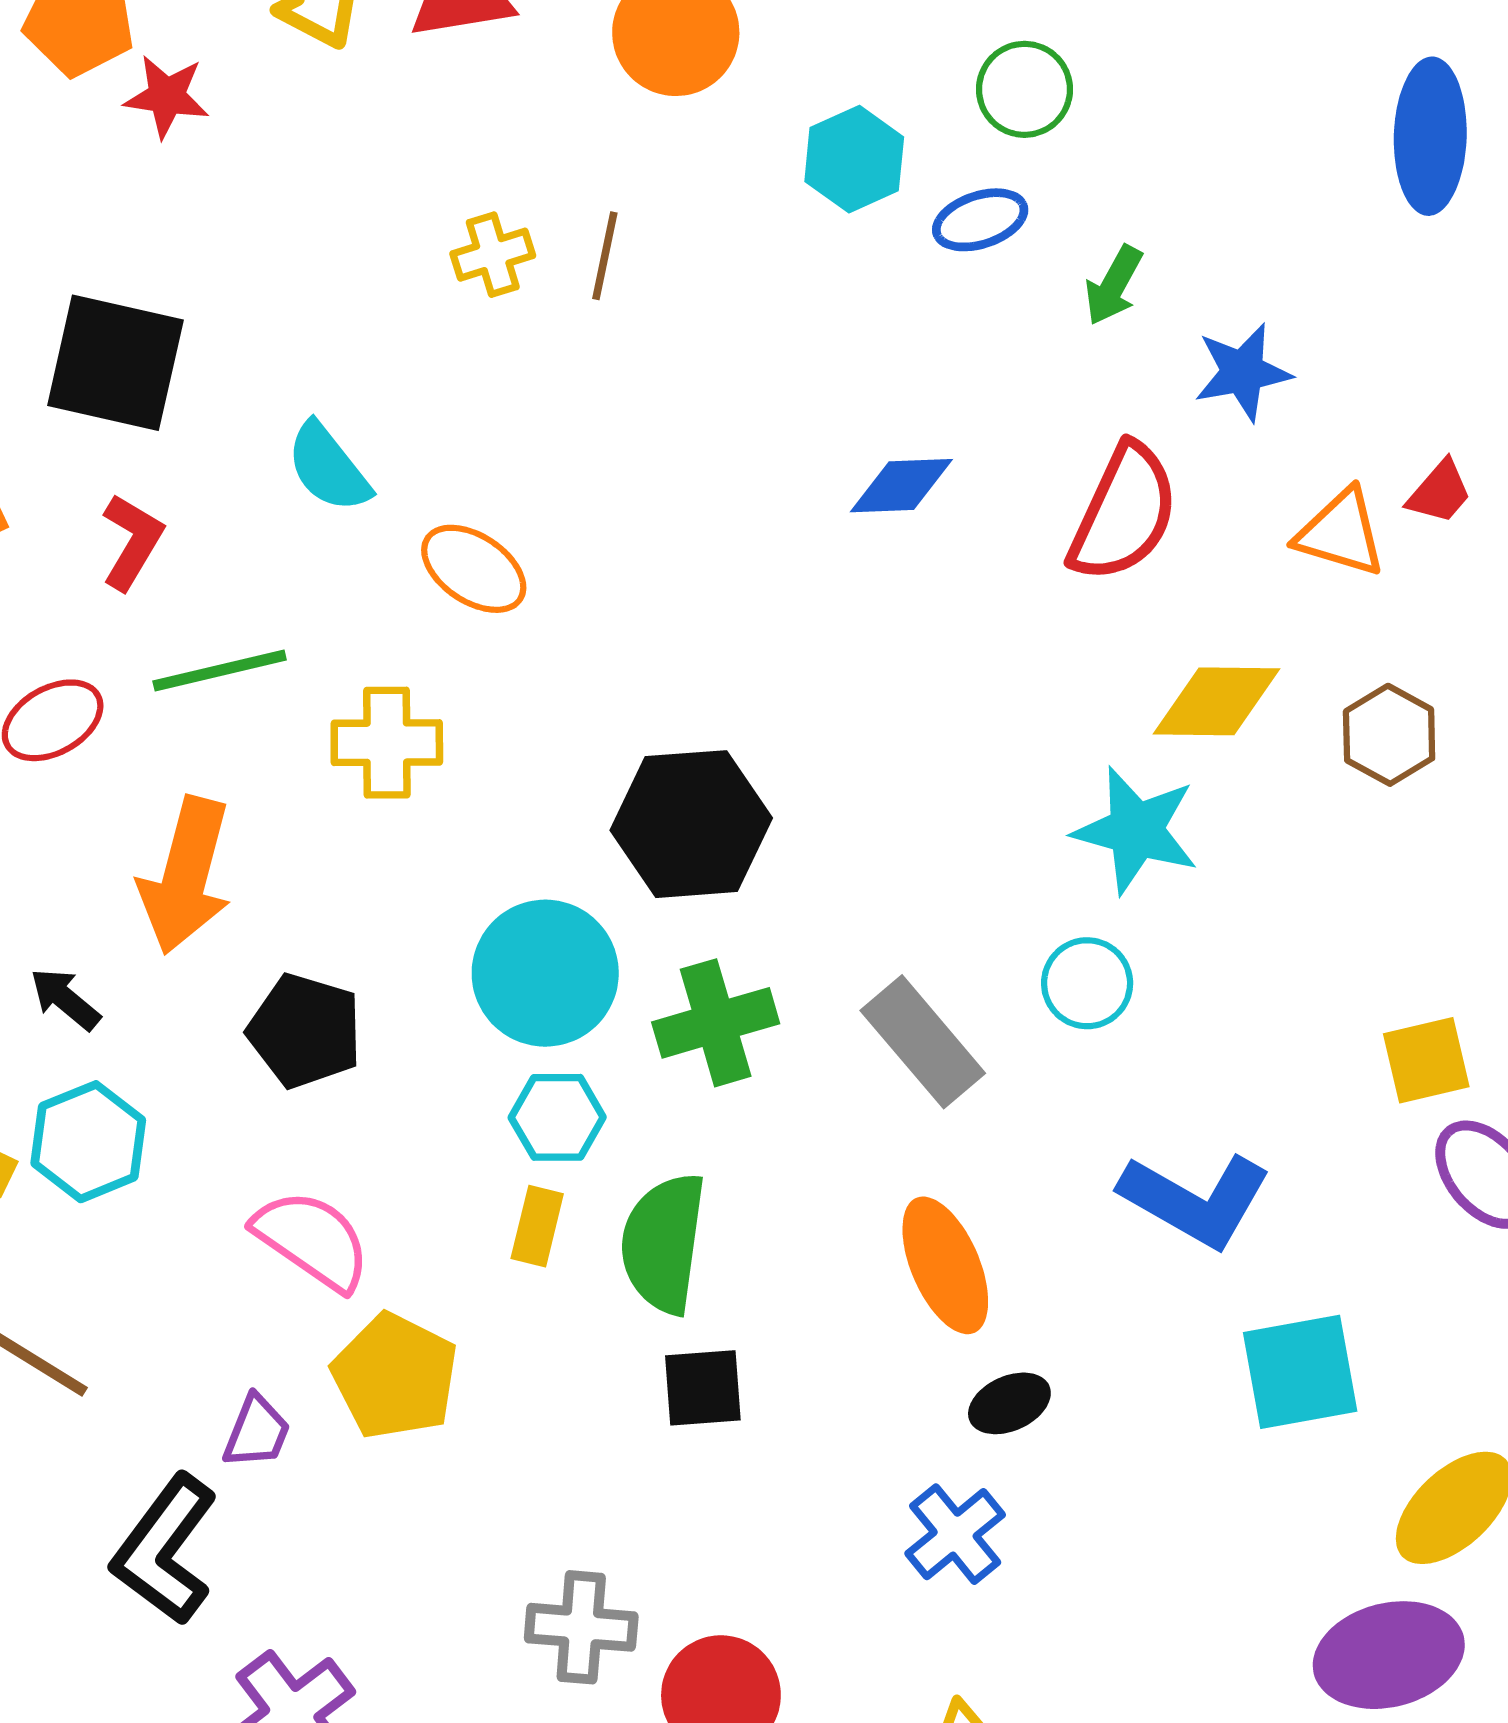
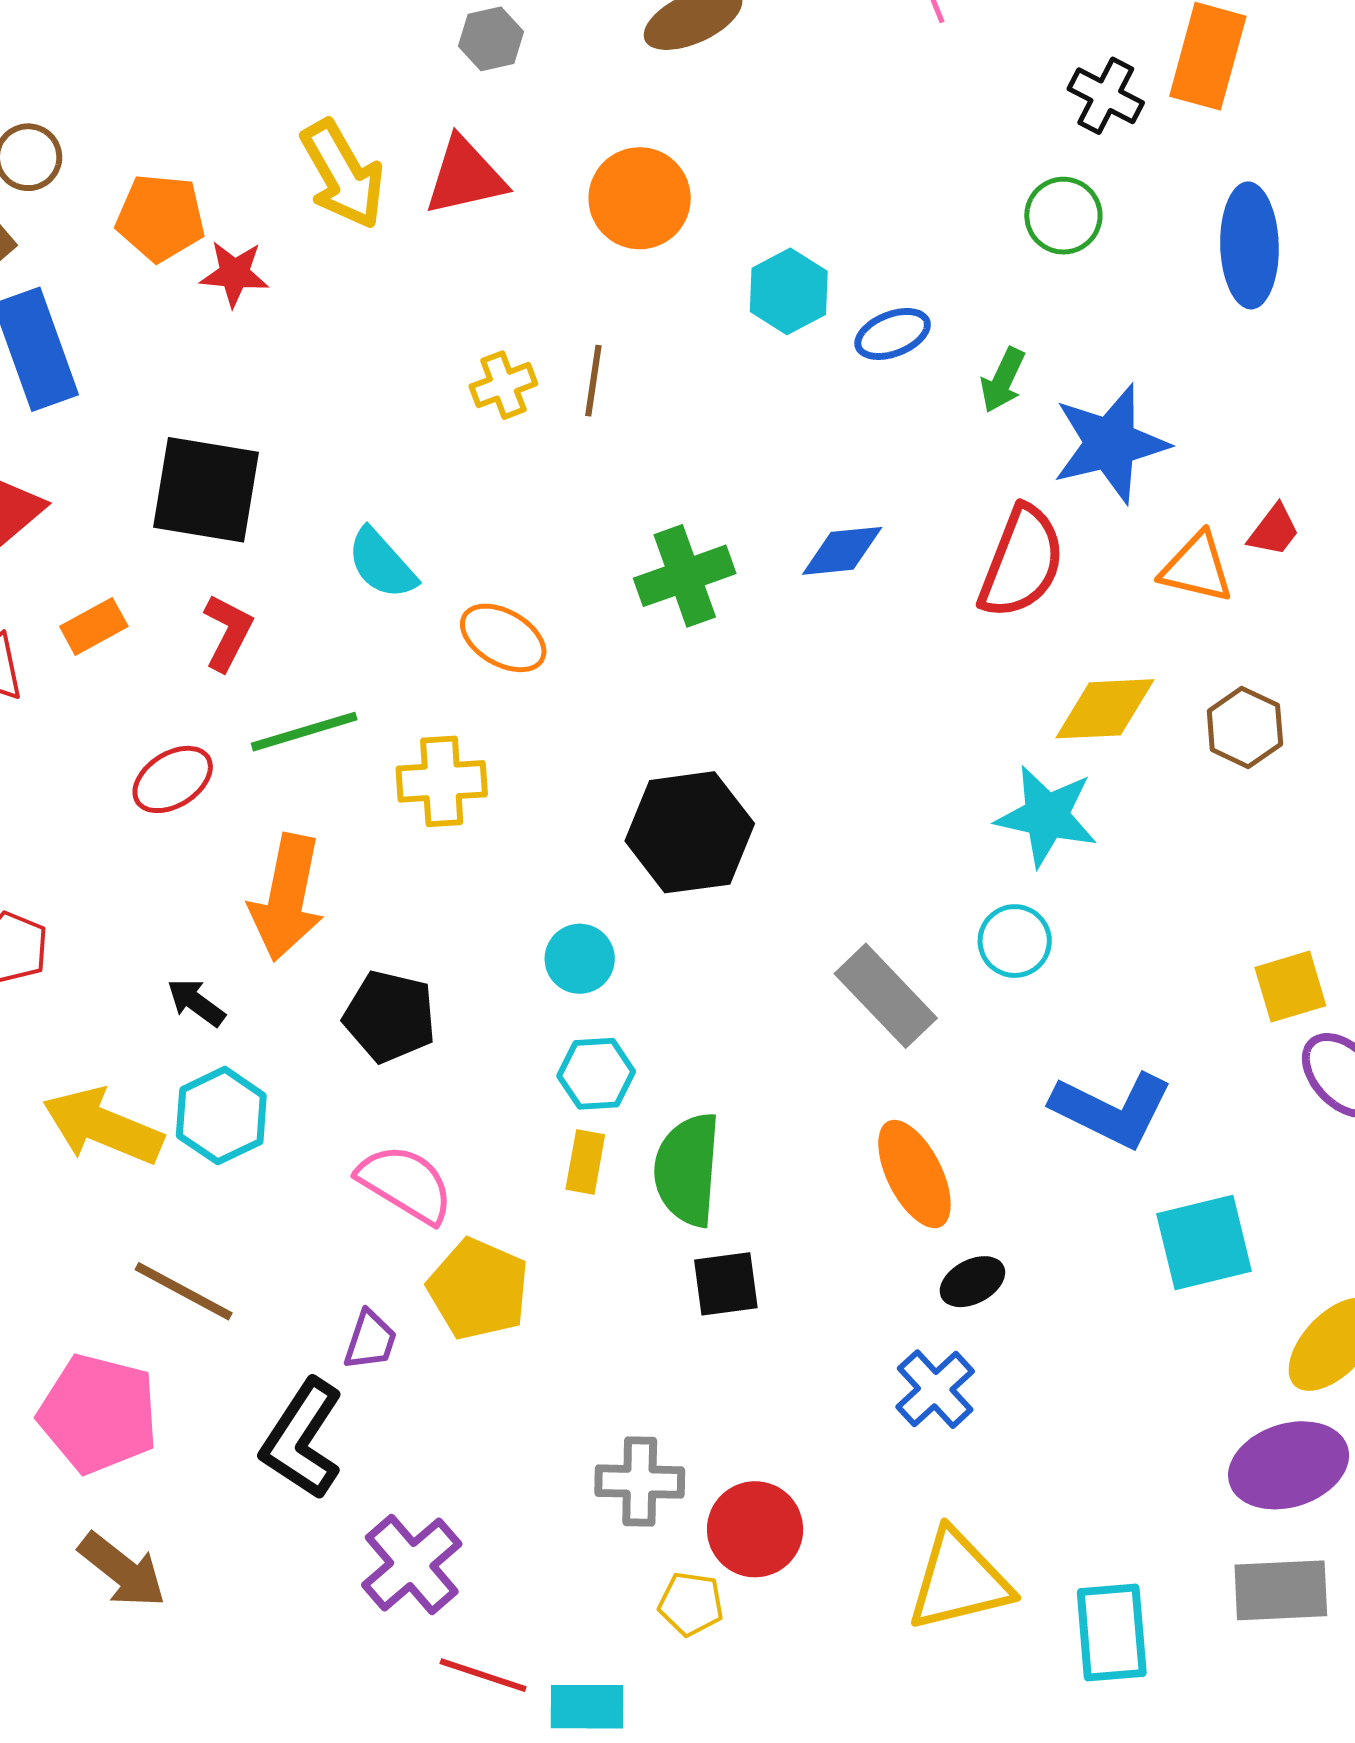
green circle: (1024, 89) -> (1063, 216), moved
blue star: (1243, 372) -> (1110, 444), size x1.5
cyan circle: (545, 973) -> (580, 959), size x0.6
green cross: (716, 1023) -> (685, 576), moved

